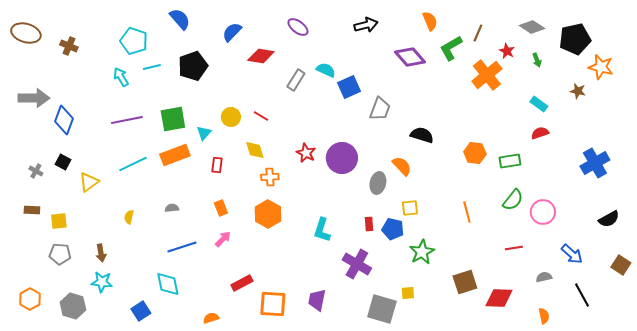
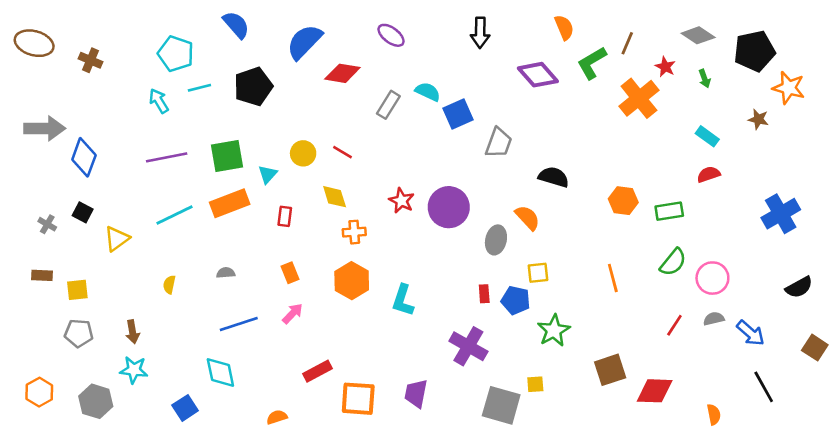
black arrow: (366, 25) -> (480, 33), turned 105
blue semicircle: (232, 32) -> (304, 42), size x1.4
cyan L-shape: (322, 230) -> (403, 300), moved
red line: (514, 248) -> (674, 325), turned -48
gray semicircle: (544, 277) -> (714, 319), moved

